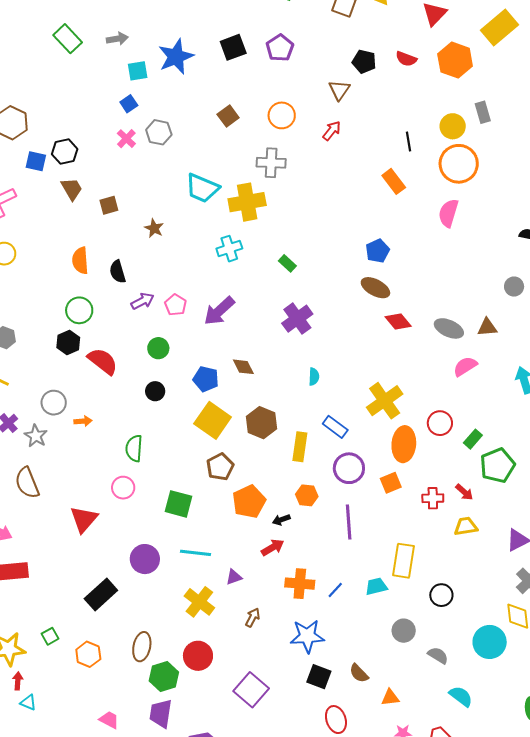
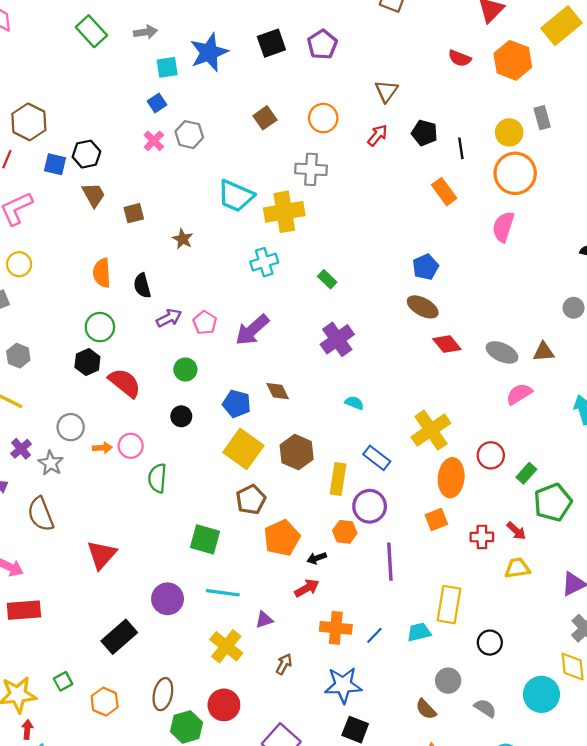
black pentagon: (364, 62) -> (424, 133), moved
cyan semicircle: (314, 377) -> (354, 403), turned -72
purple circle: (349, 468) -> (370, 506), moved
pink circle: (123, 488) -> (131, 446), moved
brown semicircle: (359, 673) -> (426, 709), moved

